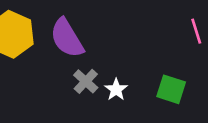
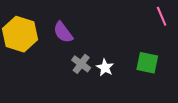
purple semicircle: (67, 38) -> (63, 32), size x0.7

